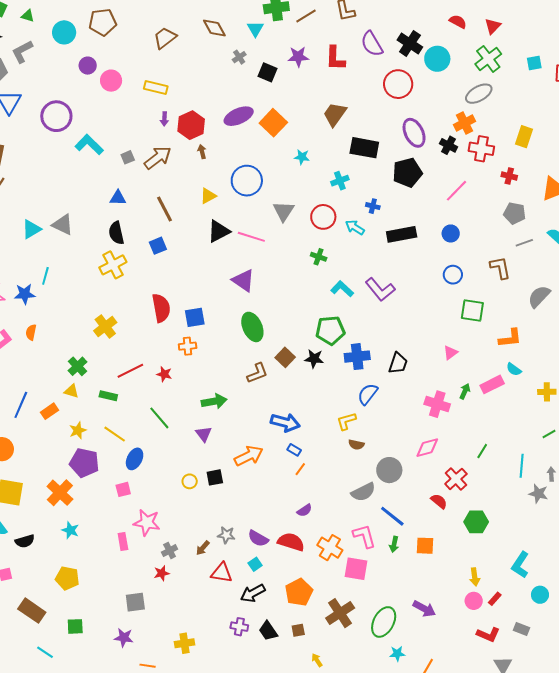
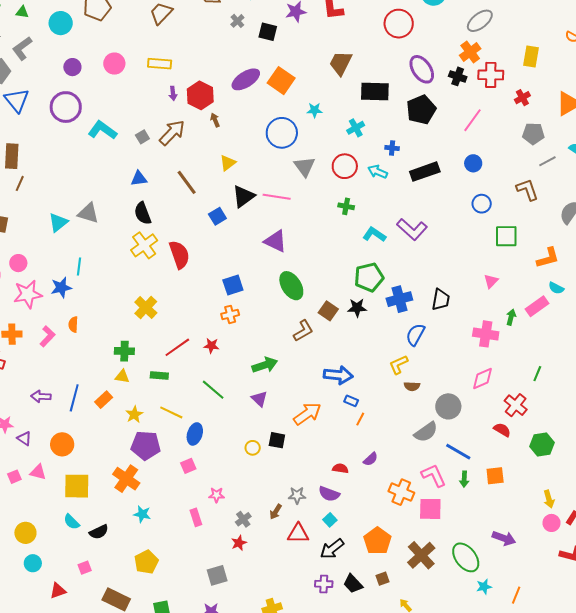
purple circle: (88, 66) -> (72, 67), moved
red cross: (509, 176) -> (522, 98), turned -35
blue circle: (247, 181) -> (282, 133), moved
blue square: (158, 246) -> (217, 216), moved
red semicircle: (161, 308) -> (179, 255), moved
green cross: (78, 366) -> (124, 351), turned -36
black square: (215, 477) -> (277, 440), turned 30
pink star: (147, 523) -> (217, 495), size x0.6
red semicircle: (291, 542) -> (340, 468), moved, size x0.6
yellow pentagon: (67, 578) -> (146, 562), turned -30
green ellipse: (384, 622) -> (466, 557), turned -56

